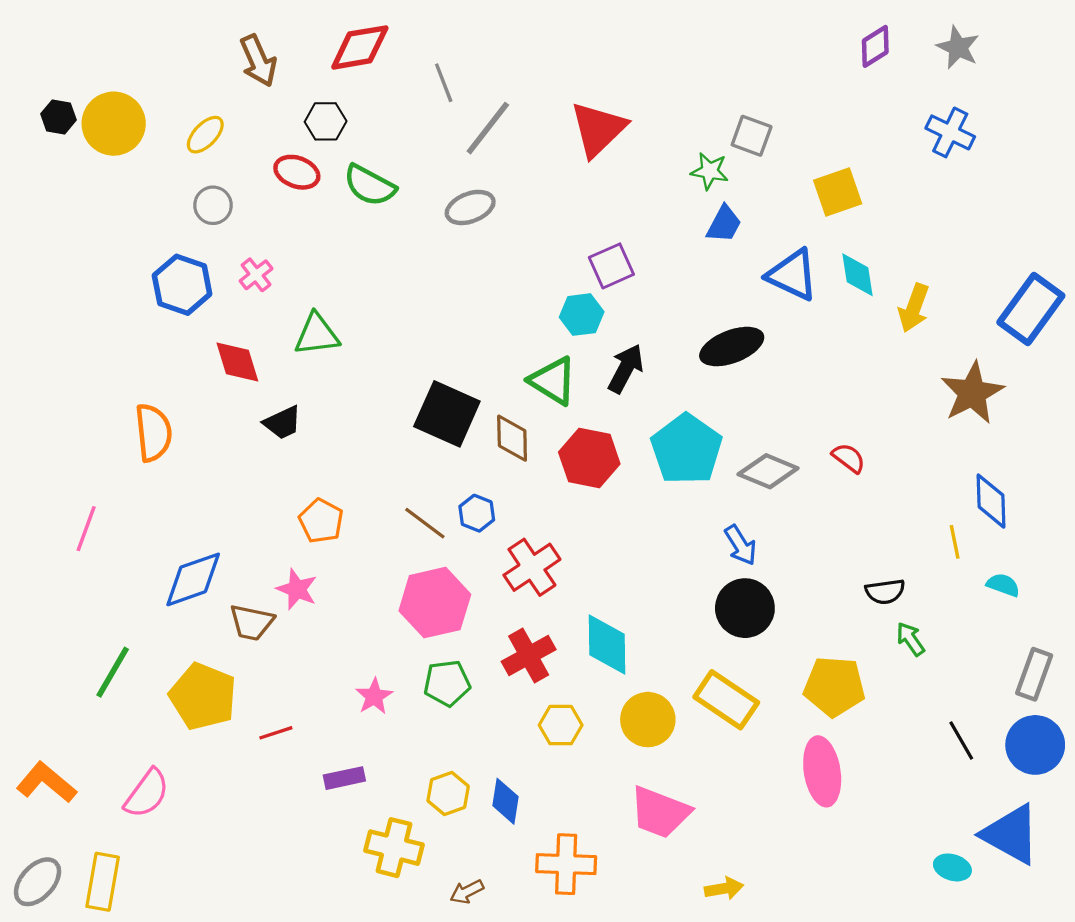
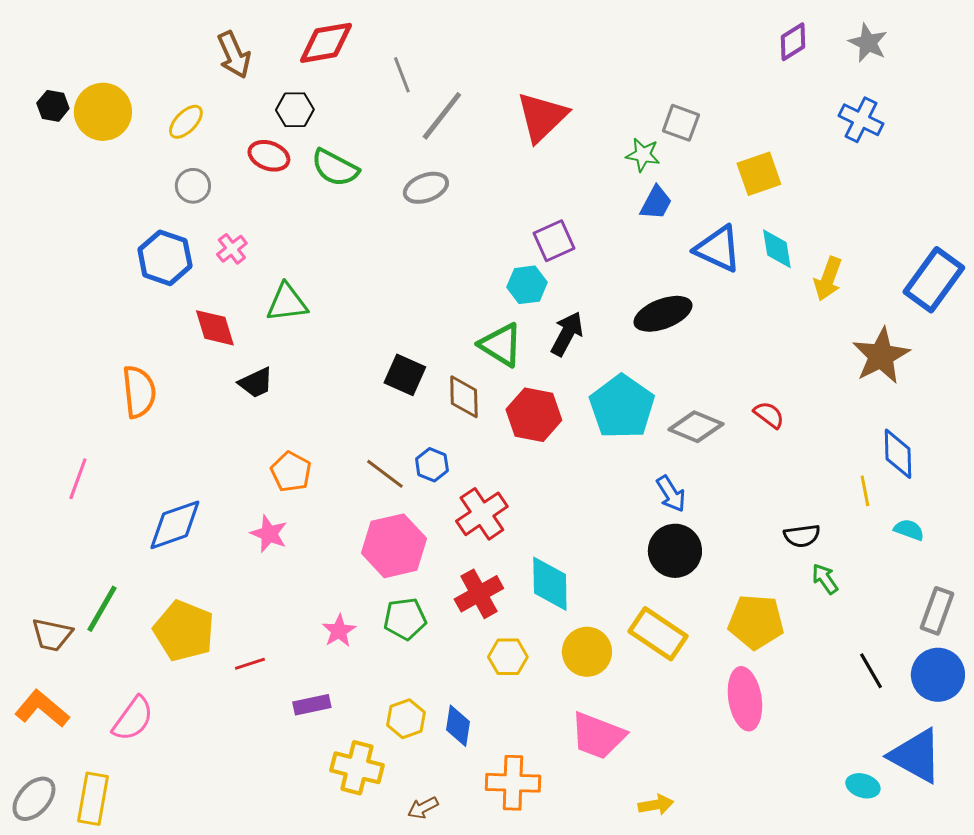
black square: (447, 414) -> (405, 375), size x0.7
brown trapezoid: (252, 622) -> (52, 635), moved

